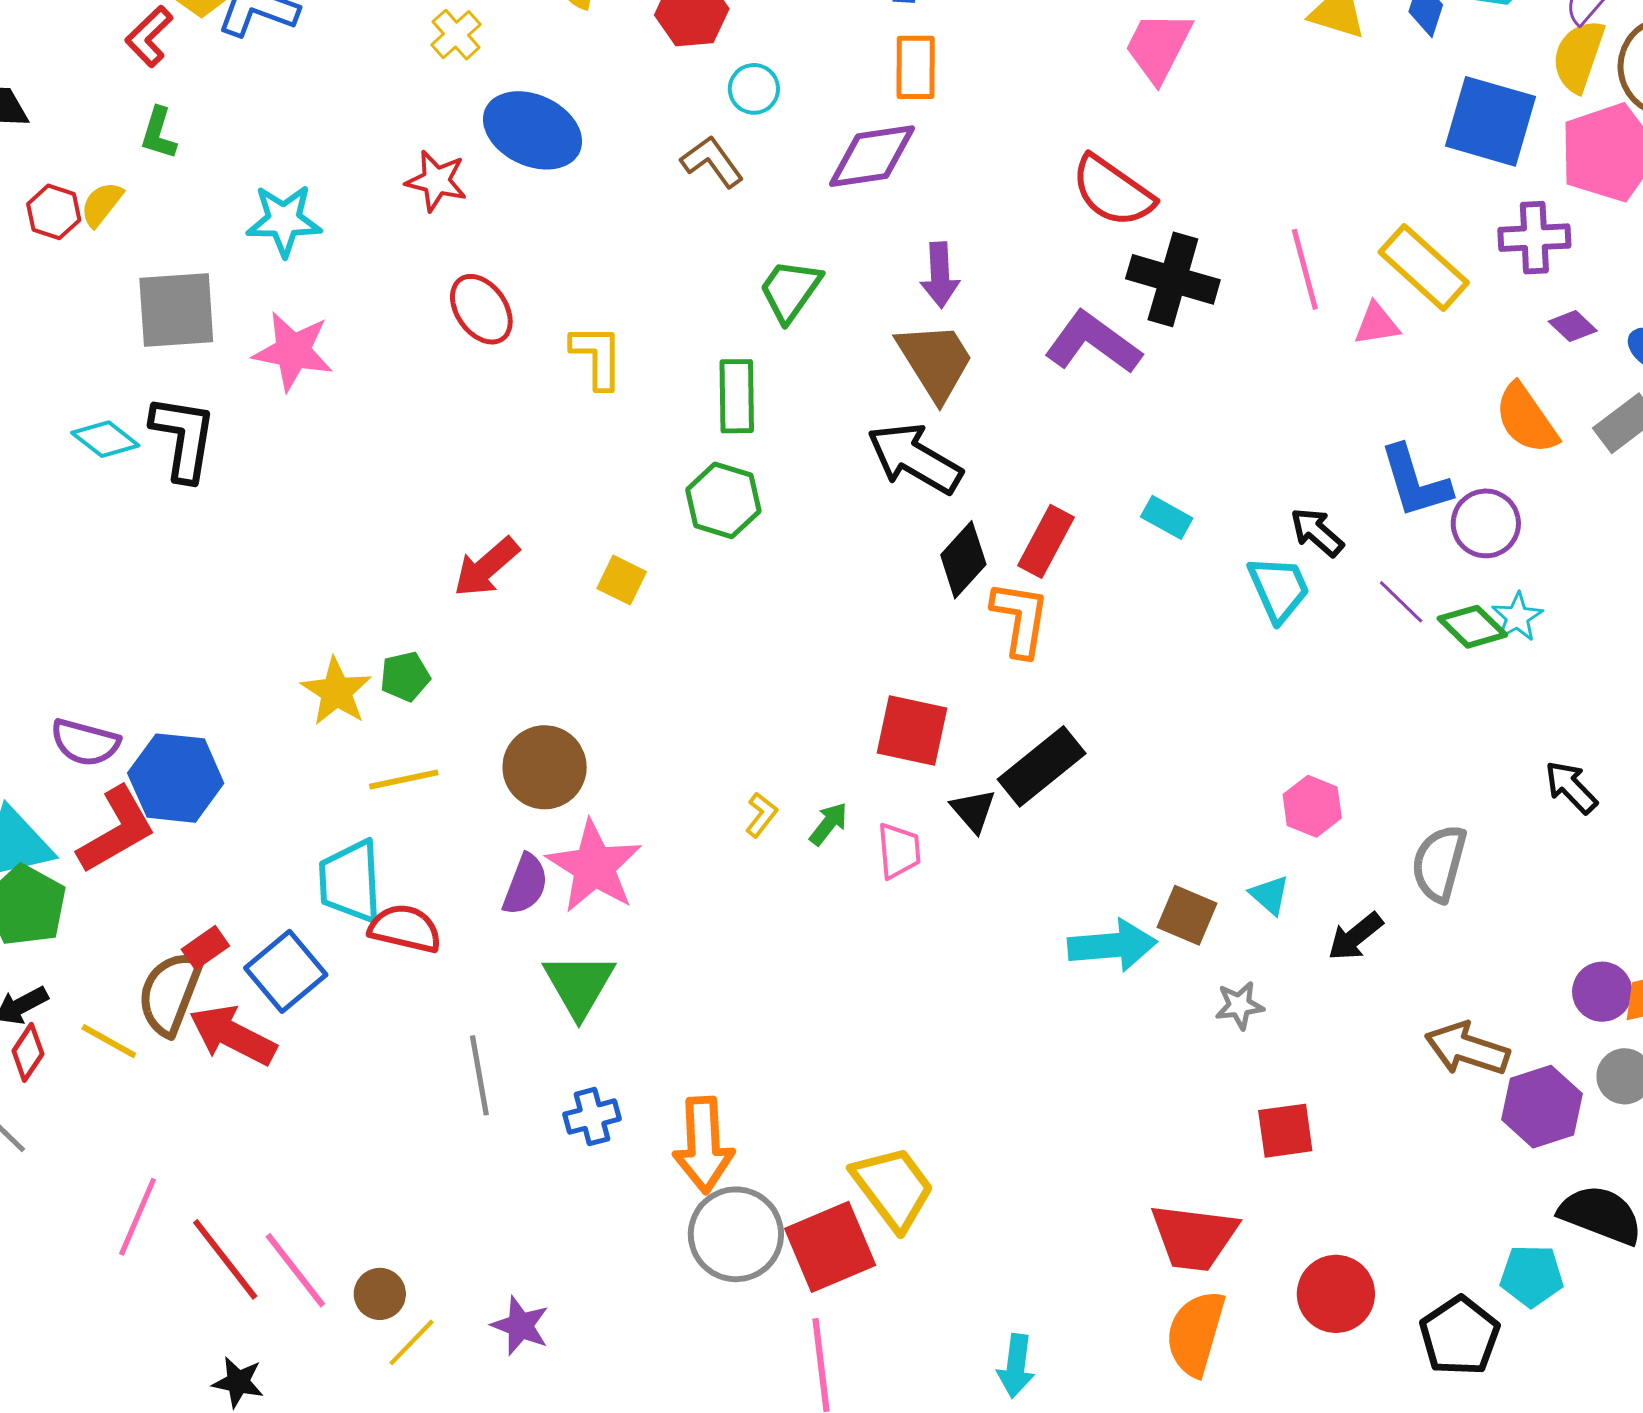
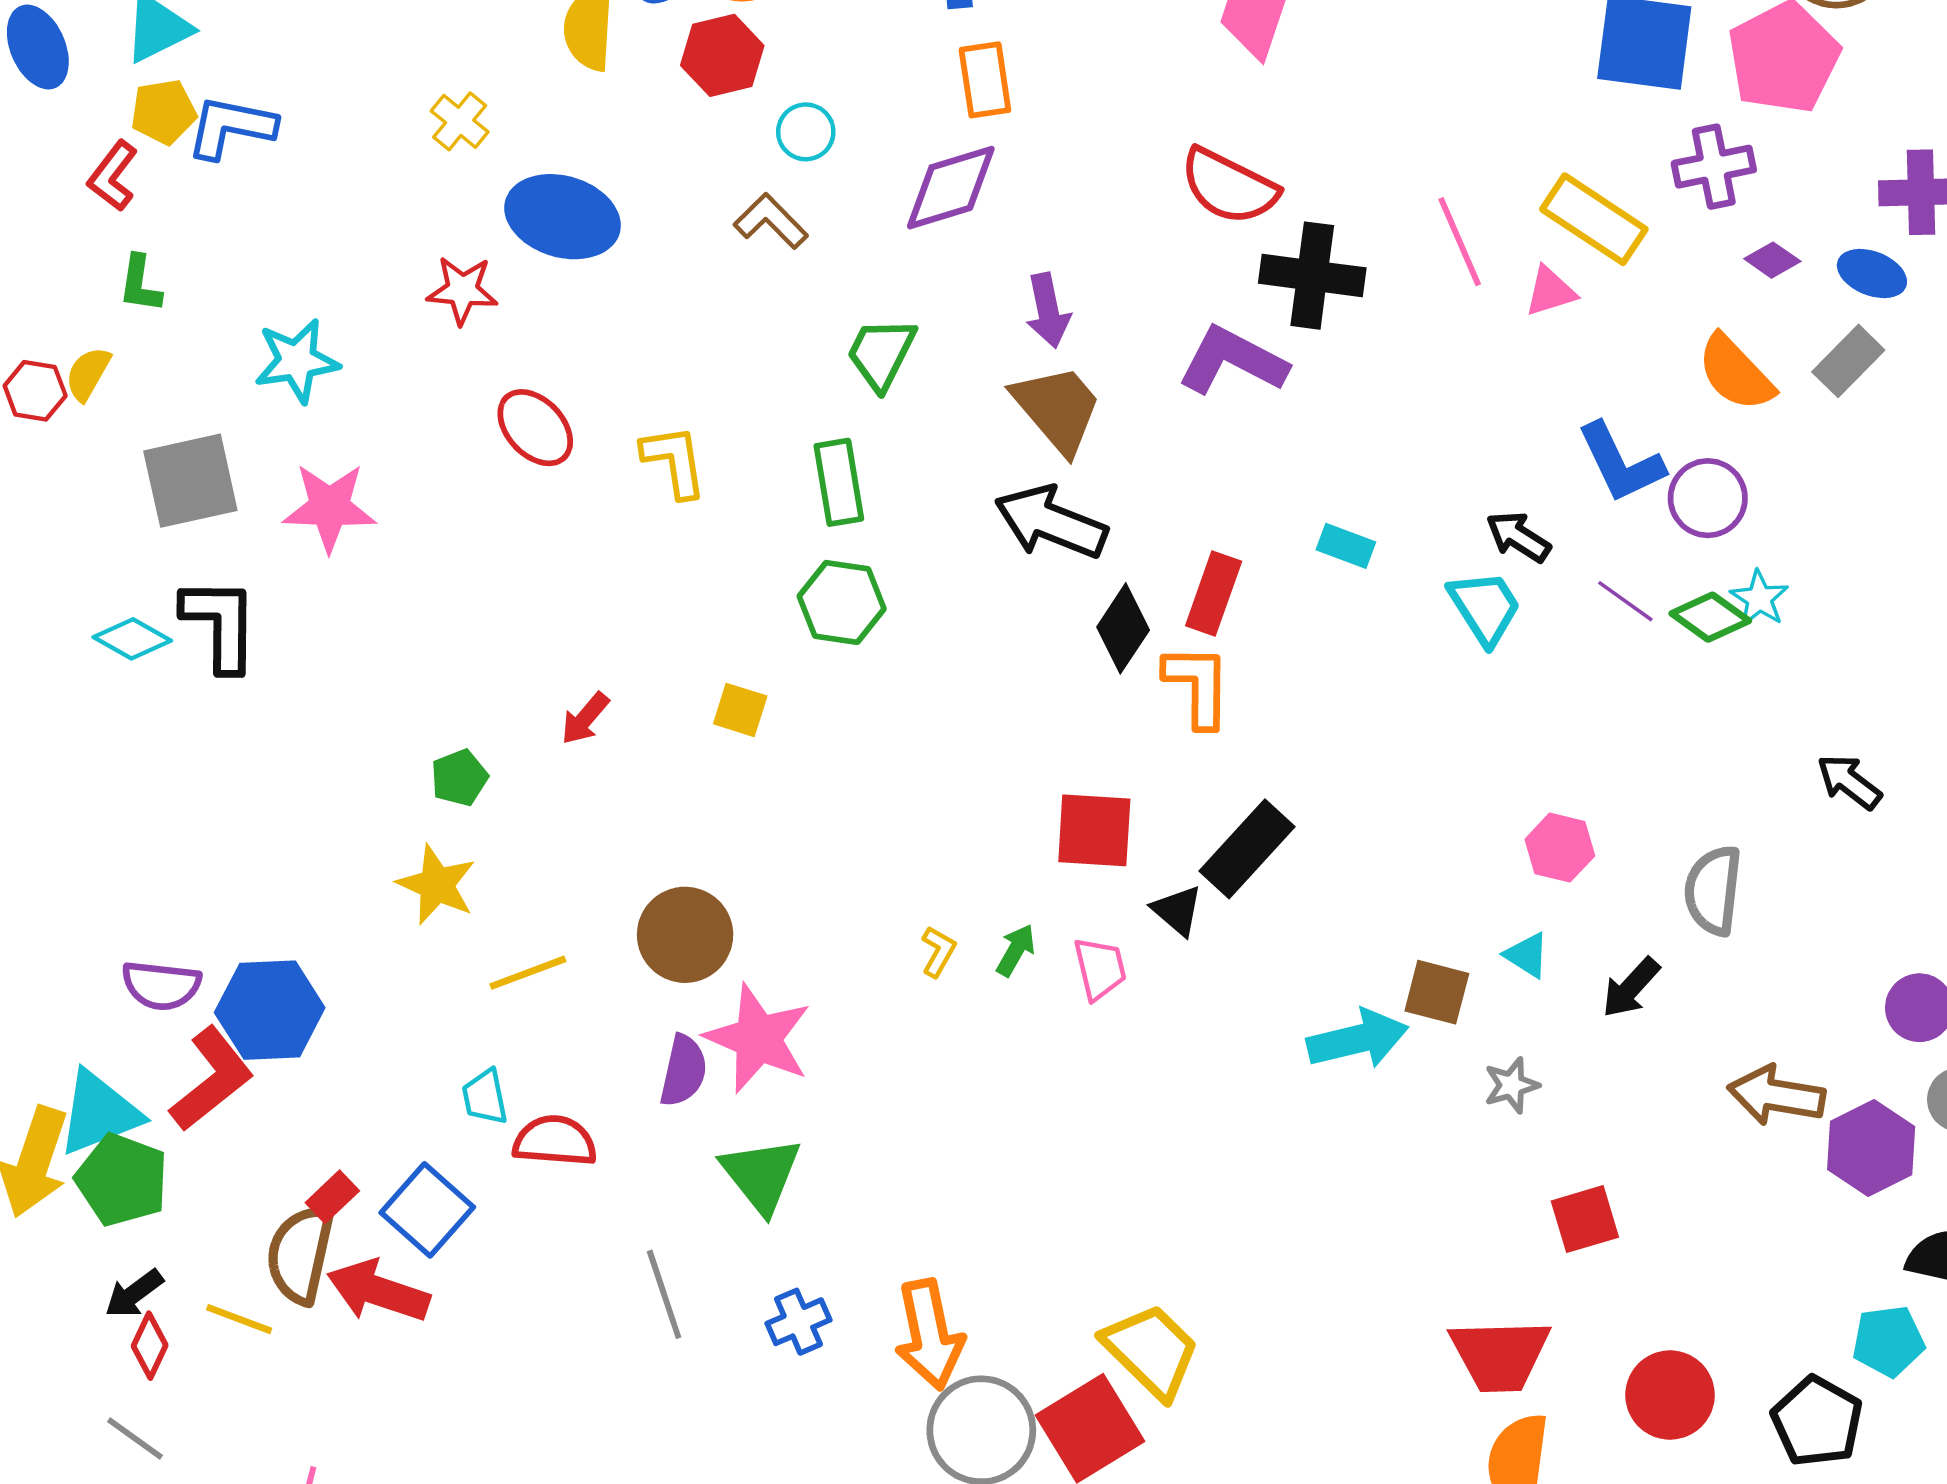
red arrow: (486, 567) -> (585, 718), size x0.7
green pentagon: (405, 676) -> (459, 778), moved
cyan trapezoid: (350, 881) -> (485, 1097), size x0.6

